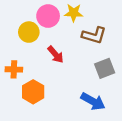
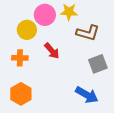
orange cross: (14, 69) -> (20, 58), moved
orange hexagon: (33, 92) -> (21, 94), moved

